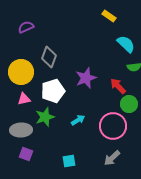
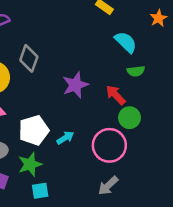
white pentagon: (53, 91) -> (34, 130), moved
green star: (45, 117) -> (30, 164), moved
cyan square: (69, 161) -> (40, 191), moved

